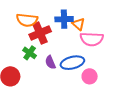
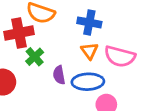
orange triangle: (78, 24) -> (89, 51), moved
red cross: (40, 33) -> (19, 33), moved

